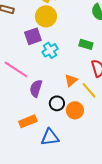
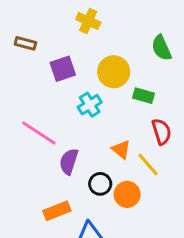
yellow circle: (46, 16) -> (114, 72), moved
purple square: (33, 36) -> (63, 69), moved
orange triangle: (71, 80) -> (121, 150), turned -40

